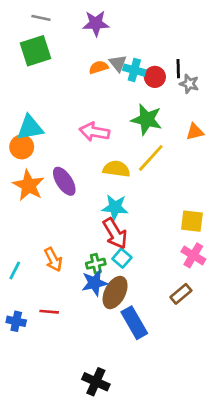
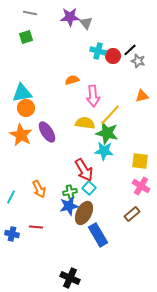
green square: (35, 51) -> (26, 37), size x0.6
gray triangle: (118, 63) -> (86, 23), moved
orange semicircle: (99, 67) -> (72, 80), moved
black line: (178, 69) -> (130, 50), turned 48
green star: (147, 119) -> (107, 133), moved
pink arrow: (94, 132) -> (93, 96), moved, turned -105
orange circle: (22, 147) -> (26, 108), moved
cyan star: (115, 207) -> (104, 151), moved

